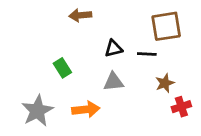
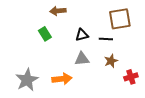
green rectangle: (62, 68) -> (45, 34), moved
brown star: (165, 83) -> (111, 61), moved

